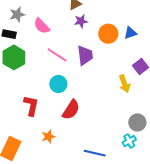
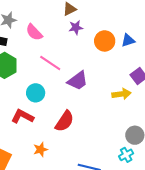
purple trapezoid: (85, 55) -> (78, 81), moved, turned 60
cyan circle: (58, 84) -> (36, 93), moved
yellow arrow: (125, 84) -> (121, 94), turned -78
red L-shape: (31, 106) -> (22, 116), turned -75

